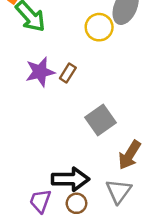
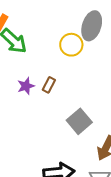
purple star: (40, 72) -> (26, 86), size x0.7

